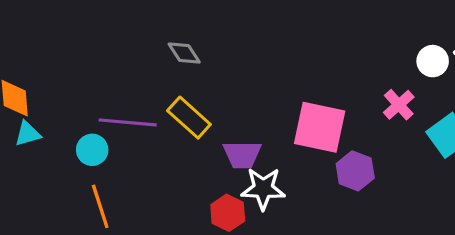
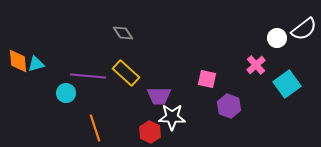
pink square: (320, 127) -> (207, 79), size x0.6
cyan triangle: (28, 134) -> (36, 64), moved
orange line: (100, 206) -> (95, 128), moved

